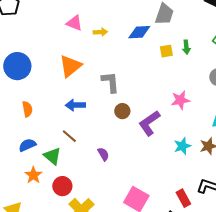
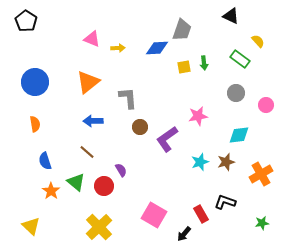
orange semicircle: (27, 109) -> (35, 124), moved
blue semicircle: (27, 145) -> (45, 161), turned -84
green triangle: (52, 156) -> (76, 182), moved
red circle: (62, 186) -> (104, 186), moved

